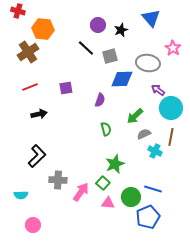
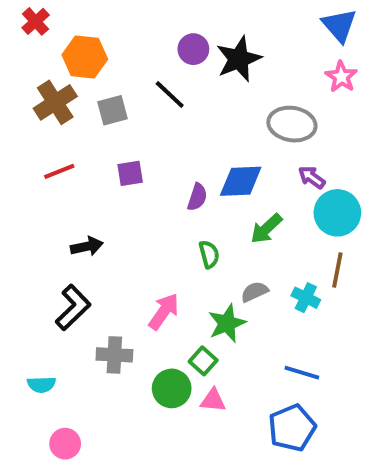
red cross: (18, 11) -> (36, 21), turned 32
blue triangle: (151, 18) -> (339, 25), moved
black star: (121, 30) -> (239, 59), size x1.6
pink star: (173, 48) -> (341, 77), moved
gray square: (110, 56) -> (112, 110), moved
blue diamond: (122, 79) -> (241, 181), moved
black arrow: (39, 114) -> (87, 246), moved
gray semicircle: (144, 134) -> (254, 292), moved
pink arrow: (81, 192) -> (164, 311), moved
green circle: (131, 197) -> (172, 388), moved

